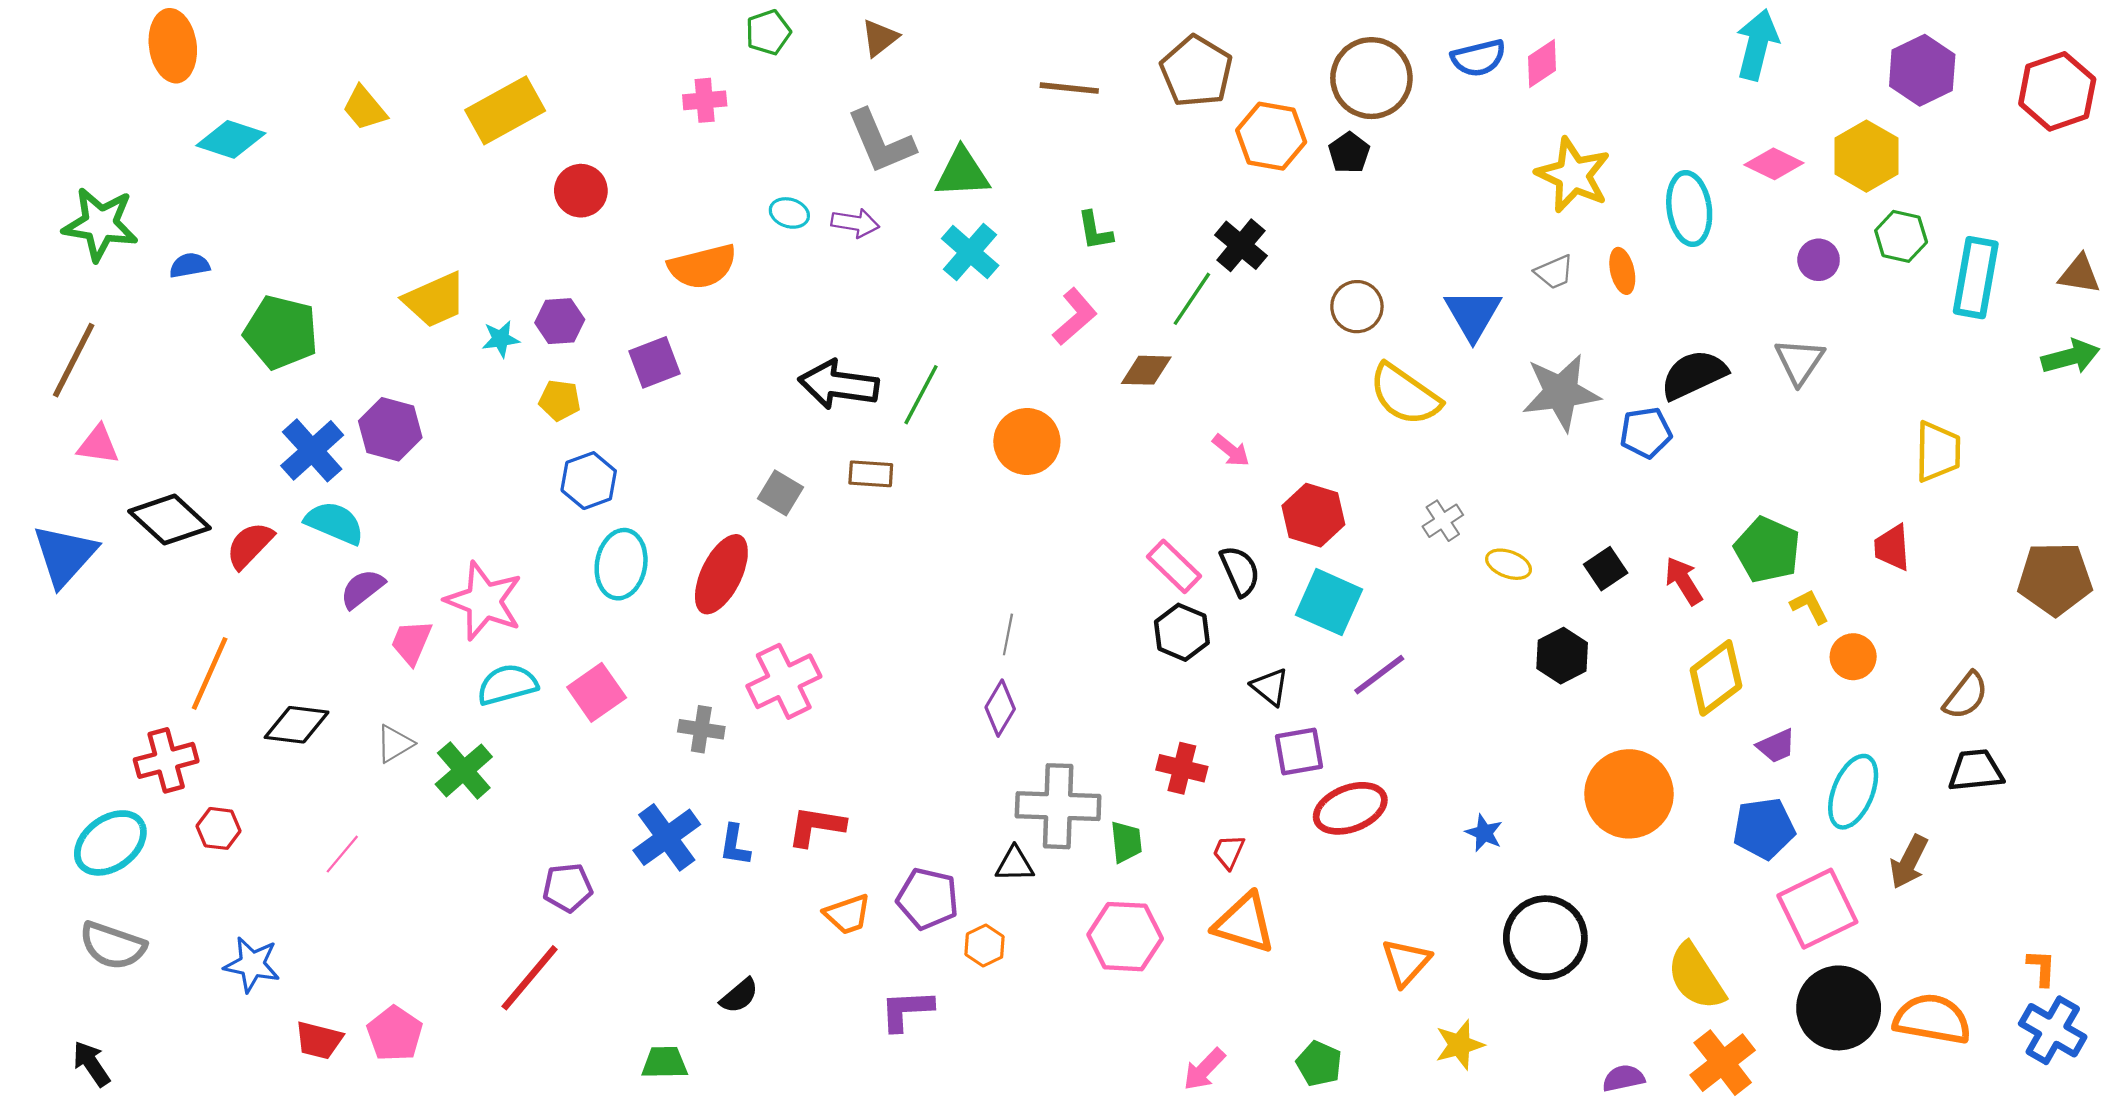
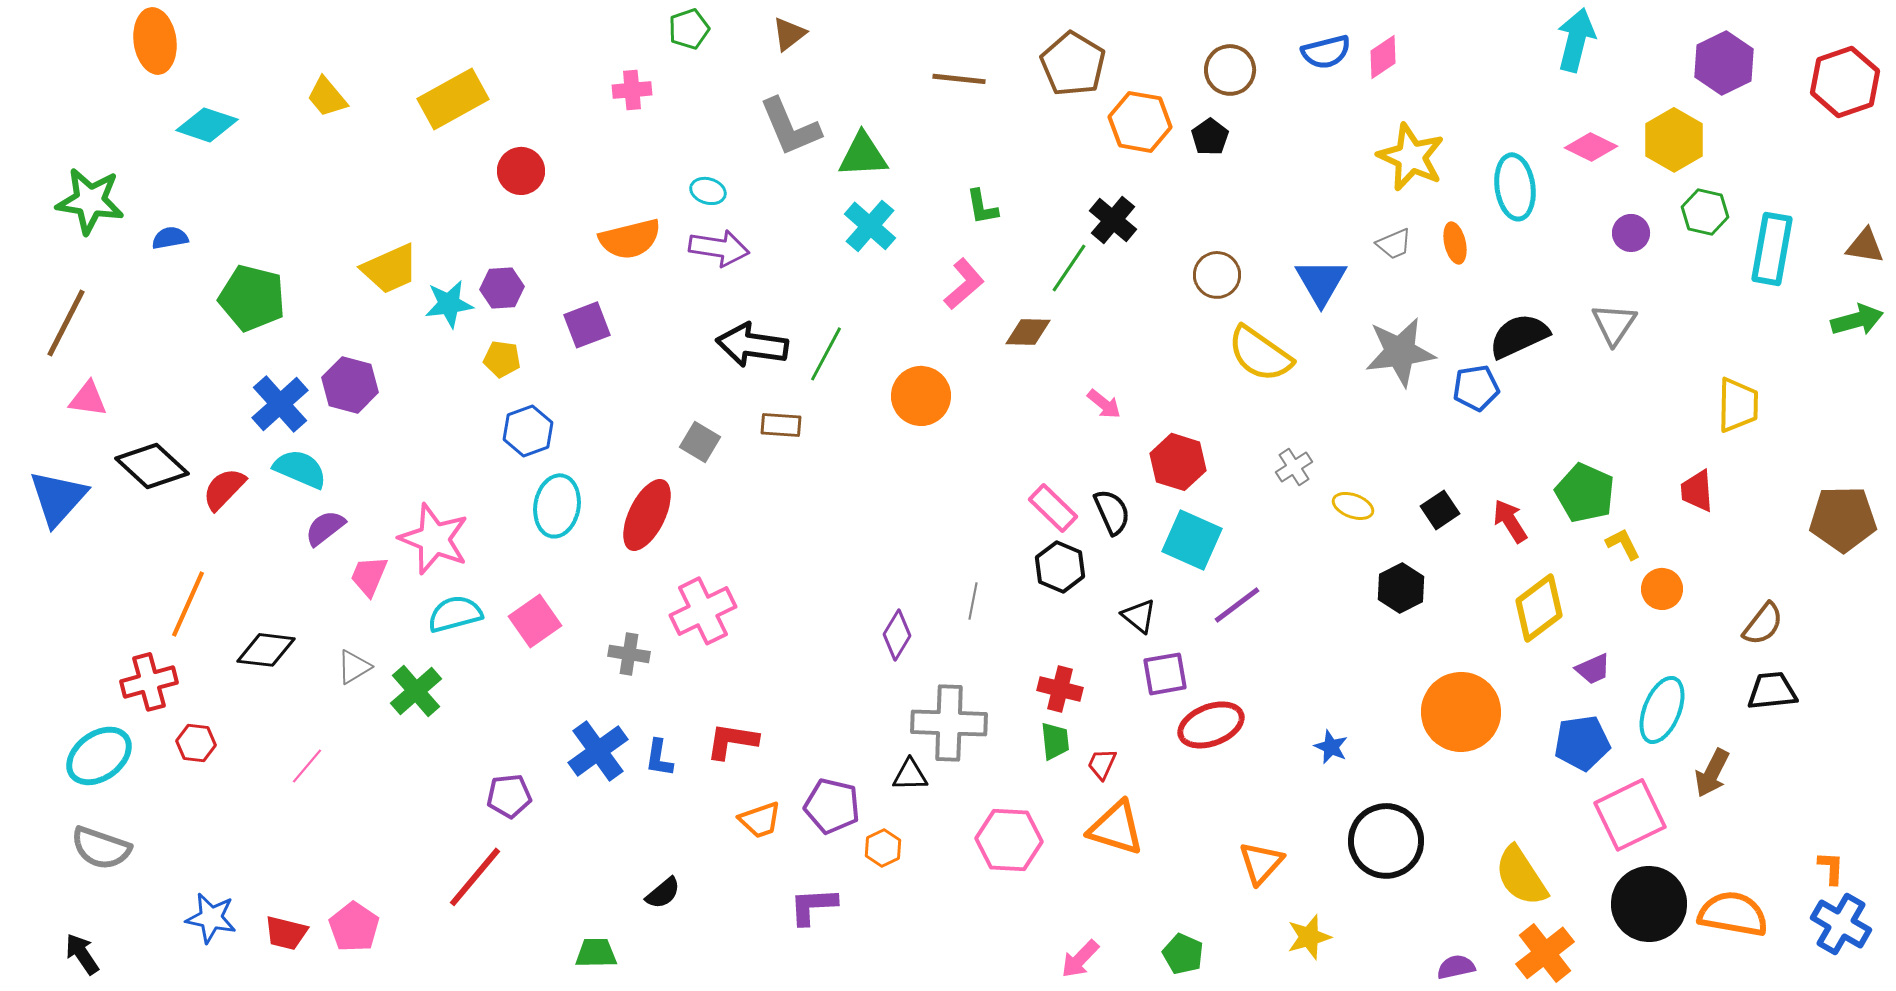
brown circle: (1371, 78) -> (1230, 70), size x0.7
purple arrow: (855, 223) -> (719, 248), moved, size x1.4
cyan star: (501, 339) -> (449, 304), size x1.4
gray line: (1008, 634) -> (973, 601), moved
green trapezoid: (1126, 842) -> (1055, 741), moved
blue star: (252, 964) -> (211, 918), moved

